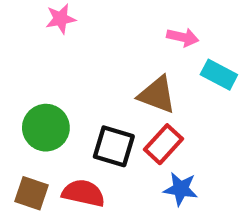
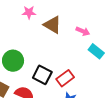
brown triangle: (157, 95) -> (52, 25), moved

